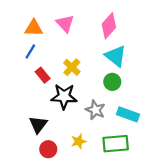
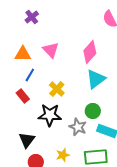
blue line: (30, 52) -> (30, 75), moved
cyan triangle: (116, 56) -> (96, 79), turned 45
red rectangle: (43, 75) -> (23, 96), moved
green circle: (112, 82) -> (93, 111), moved

